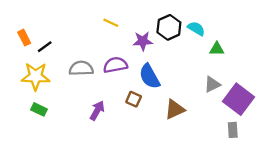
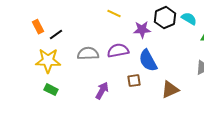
brown square: (134, 99) -> (134, 81), turned -32

